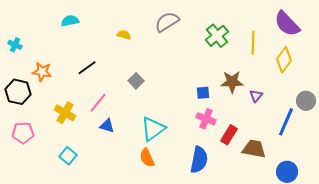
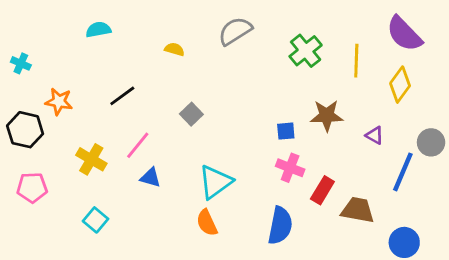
purple triangle: (256, 96) -> (375, 135), moved, turned -40

